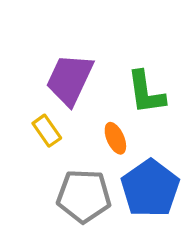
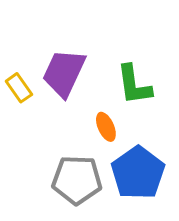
yellow rectangle: (47, 131) -> (19, 88), moved

